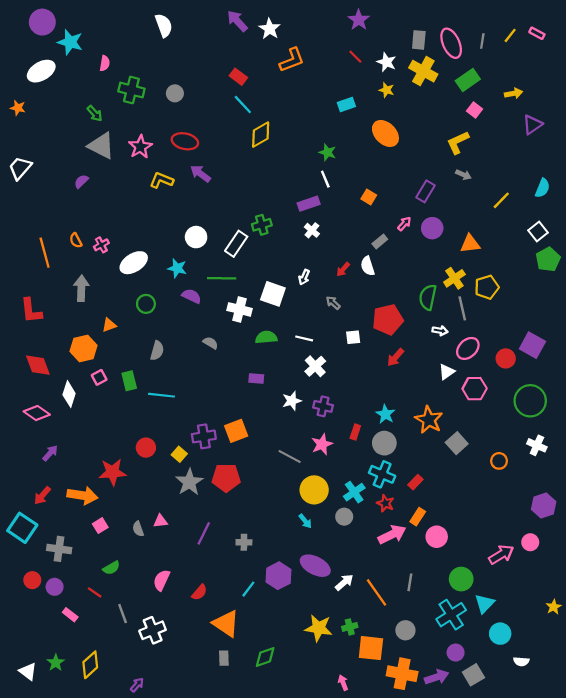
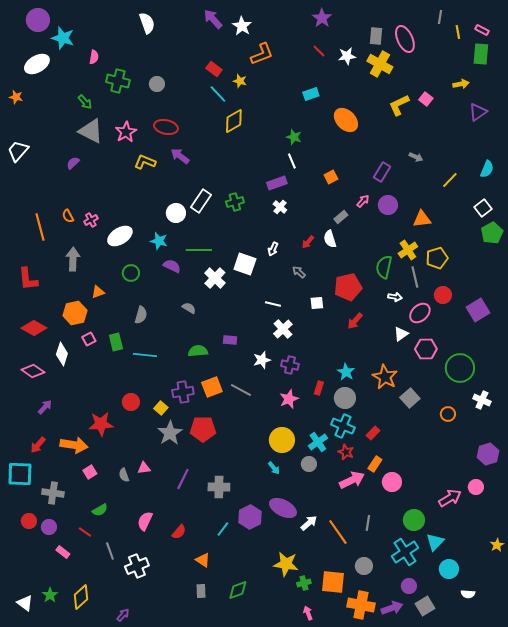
yellow line: (510, 35) -> (458, 32), turned -48
gray line: (482, 41) -> (440, 17), moved
white star: (387, 62) -> (347, 56), turned -30
green rectangle: (468, 80) -> (481, 54), moved, turned -50
yellow star: (387, 90) -> (240, 81), moved
yellow L-shape: (458, 142) -> (399, 105), moved
orange square: (369, 197) -> (331, 177), turned 32
white rectangle: (236, 244) -> (201, 201), moved
white cross: (239, 309) -> (215, 278), turned 30
green semicircle: (266, 337) -> (198, 351), moved
purple square: (532, 345) -> (478, 310), turned 30
red circle: (506, 358) -> (443, 295), moved
red diamond: (38, 365) -> (34, 328), turned -40
green circle: (530, 401) -> (460, 368), moved
gray line: (290, 456) -> (241, 390), moved
cyan square: (22, 528) -> (20, 474), turned -32
gray cross: (244, 542) -> (219, 487), size x1.5
orange triangle: (226, 624) -> (203, 560), size x0.6
green cross: (350, 627) -> (304, 583), moved

